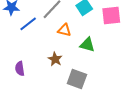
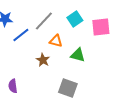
brown star: (55, 59) -> (43, 60), moved
purple semicircle: (20, 69) -> (13, 86), moved

